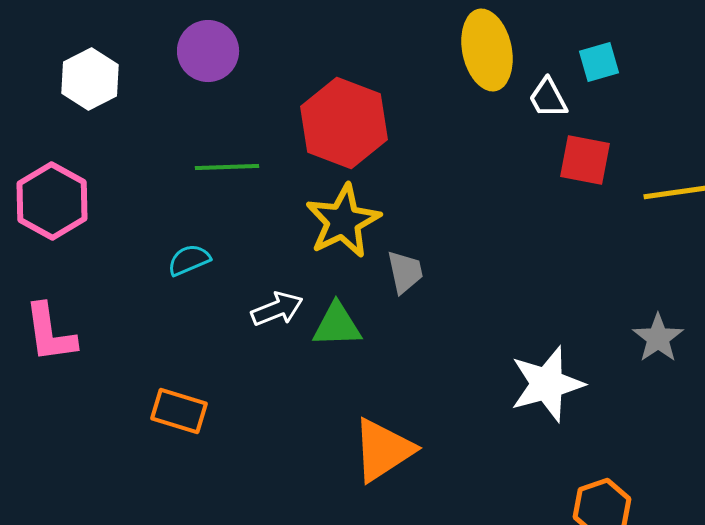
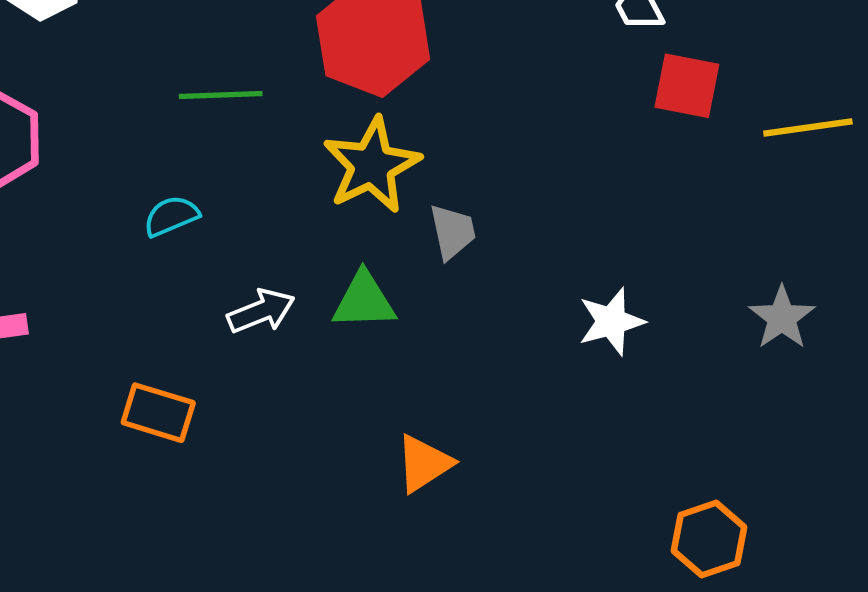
white arrow: (277, 309) -> (261, 311), moved
white star: (547, 384) -> (611, 322), moved, size x0.7
orange triangle: (383, 450) -> (424, 463), size x0.7

